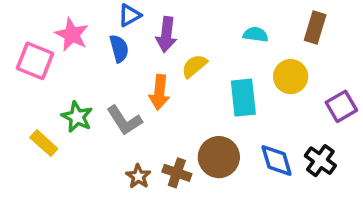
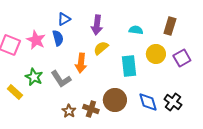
pink star: (72, 35) -> (36, 40), moved
purple arrow: (166, 35) -> (97, 25), moved
purple square: (341, 106) -> (182, 58), moved

